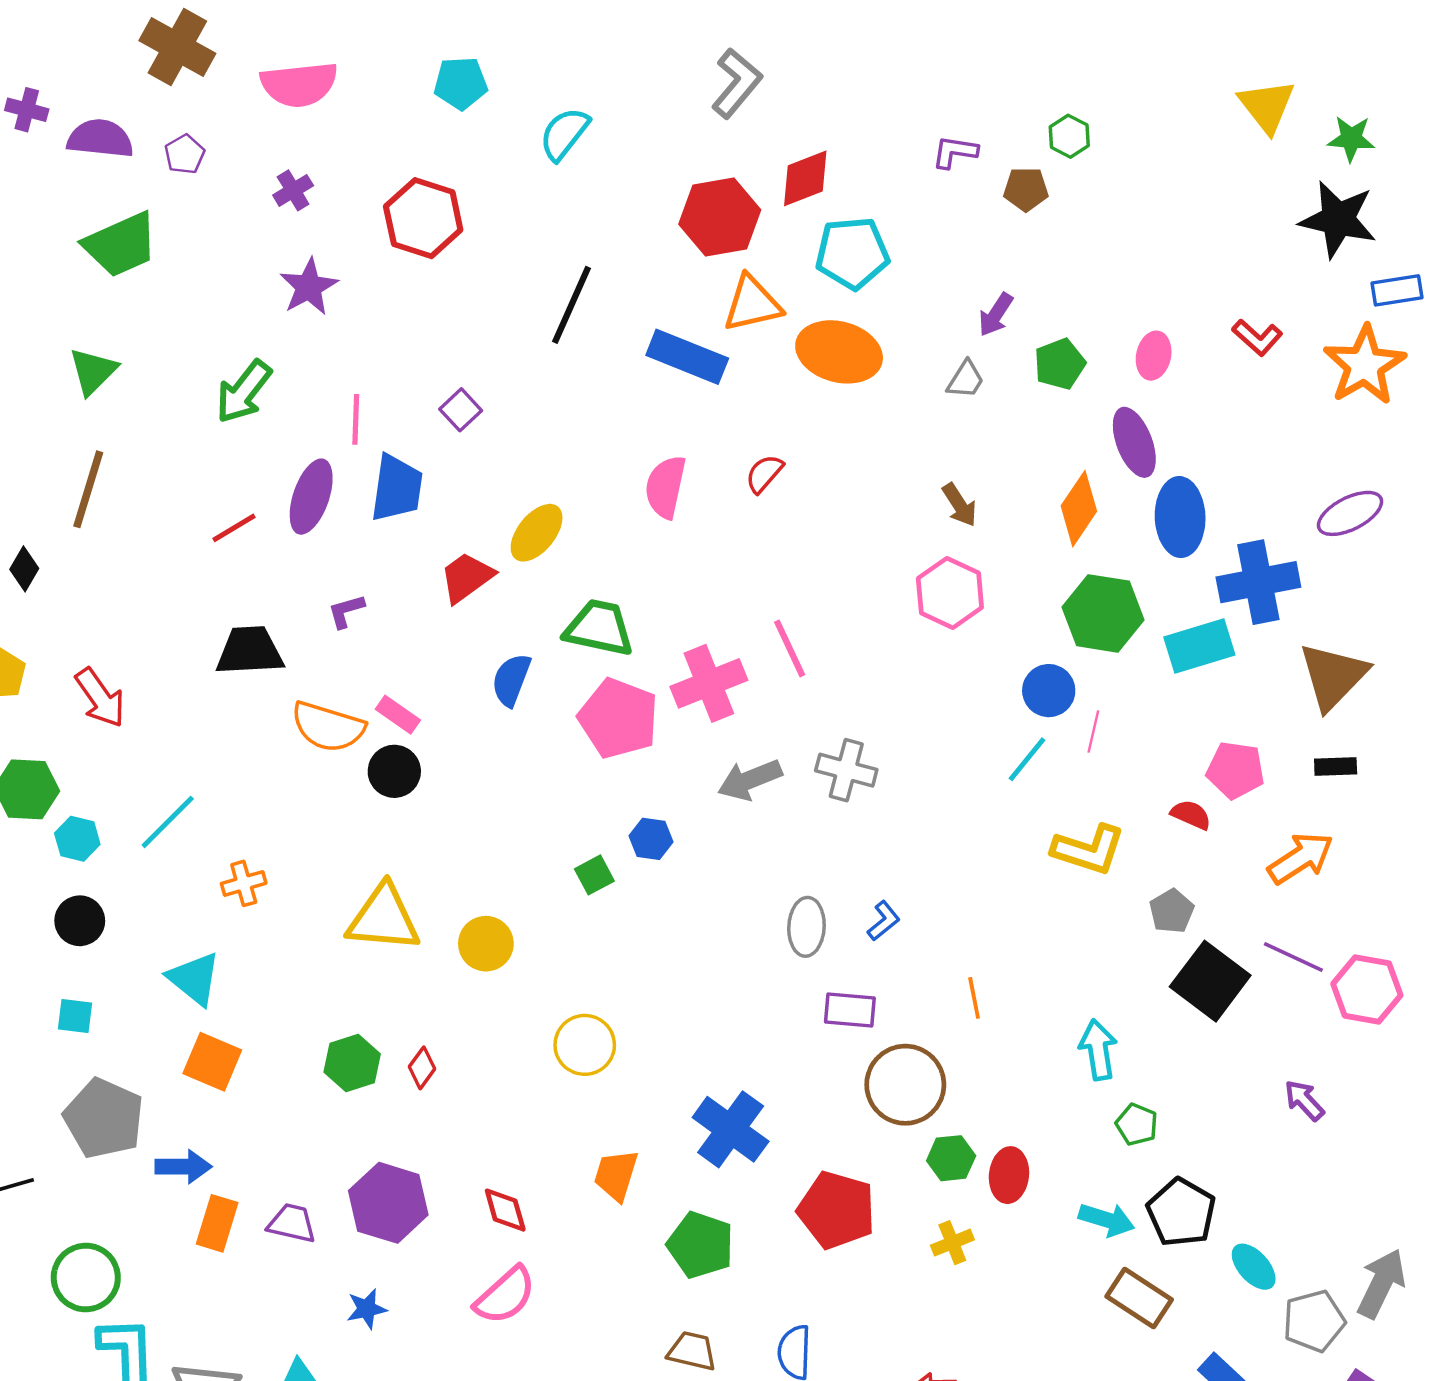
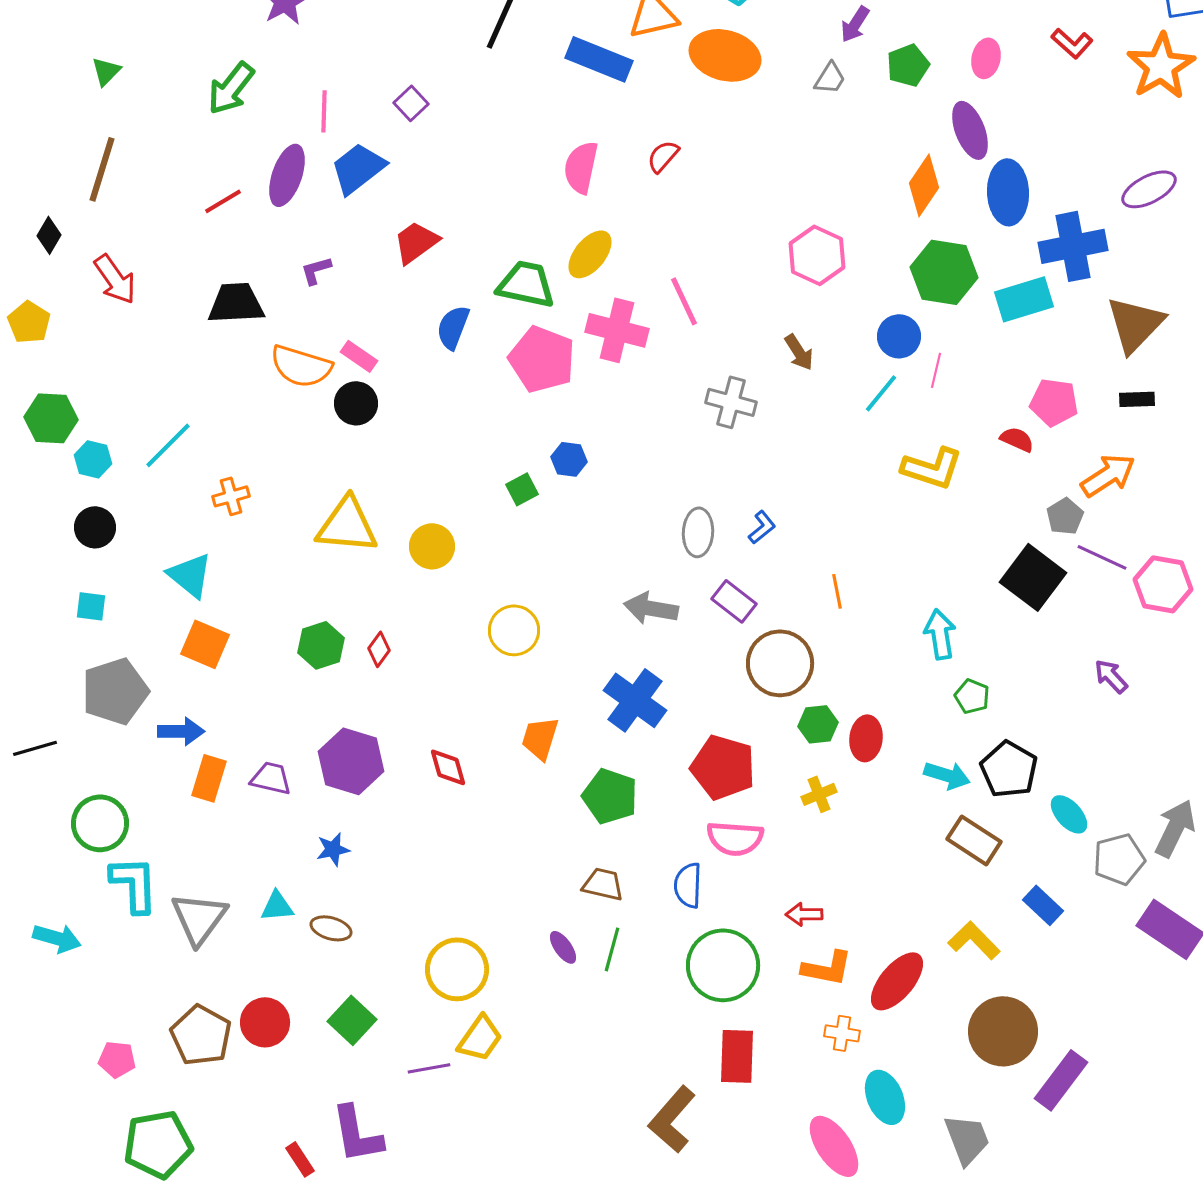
green triangle: (93, 371) -> (106, 71), size x0.7
blue trapezoid: (397, 488) -> (358, 168), turned -136
brown arrow: (960, 505) -> (799, 352), moved
yellow ellipse: (537, 533) -> (590, 254), moved
pink cross: (709, 683) -> (617, 330), turned 36
red arrow: (100, 698) -> (115, 279), moved
gray arrow: (750, 780) -> (651, 608), moved, turned 32
gray pentagon: (1172, 911) -> (1065, 516), moved
purple rectangle: (850, 1010) -> (734, 601), turned 33
gray pentagon: (104, 1118) -> (115, 691), turned 30
pink semicircle: (505, 1296) -> (735, 838), moved, turned 46

